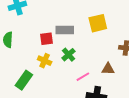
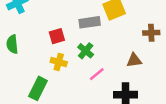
gray rectangle: (65, 30) -> (90, 22), moved
pink line: (83, 77) -> (97, 74), moved

